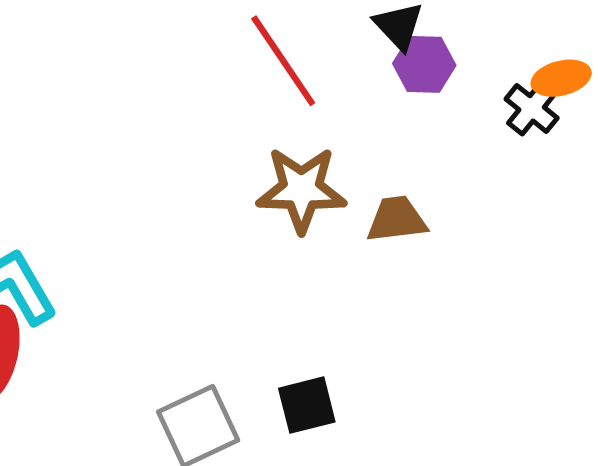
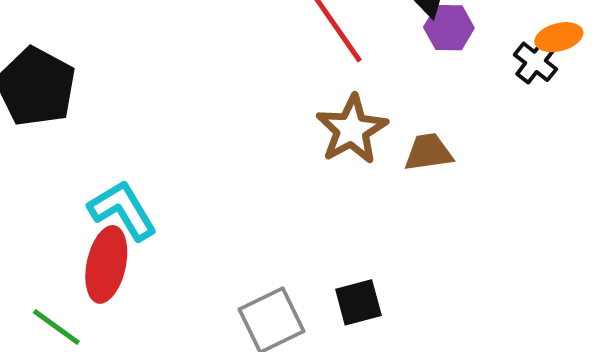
brown star: (301, 190) -> (352, 129), turned -30

